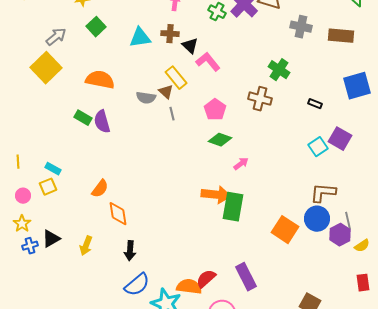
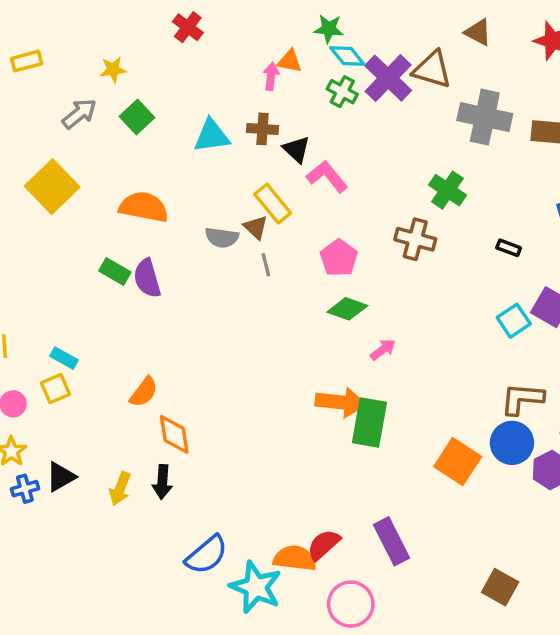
gray cross: (301, 27) -> (485, 117), size x1.4
gray arrow: (56, 37) -> (79, 114), moved
black arrow: (130, 251) -> (162, 482), moved

